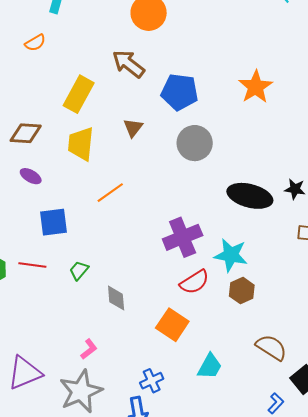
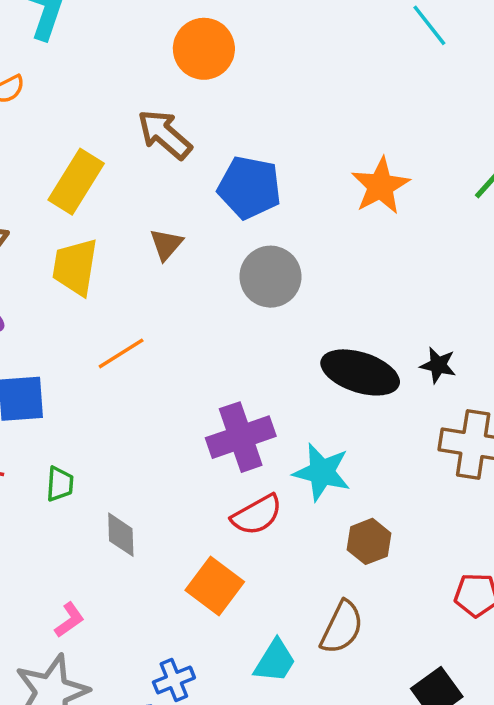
green trapezoid: (79, 270) -> (60, 484), turned 140
brown hexagon: (242, 291) -> (369, 541), moved
brown semicircle: (271, 347) -> (342, 627), moved, turned 80

